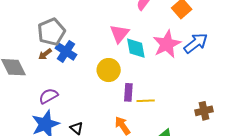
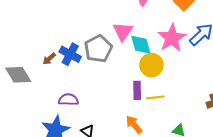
gray pentagon: (51, 32) -> (98, 49), moved
yellow circle: (109, 70) -> (151, 65), moved
purple semicircle: (48, 96) -> (68, 100), moved, turned 36

